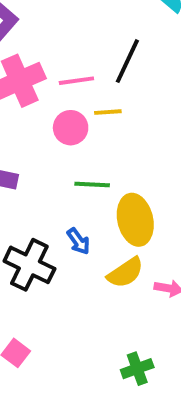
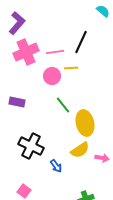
green line: (92, 184) -> (63, 105), turned 48
blue arrow: (78, 241) -> (56, 166), moved

